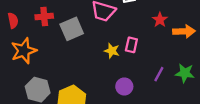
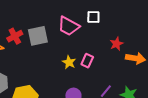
red cross: (44, 17) -> (15, 36), moved, turned -35

